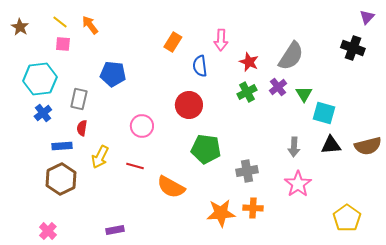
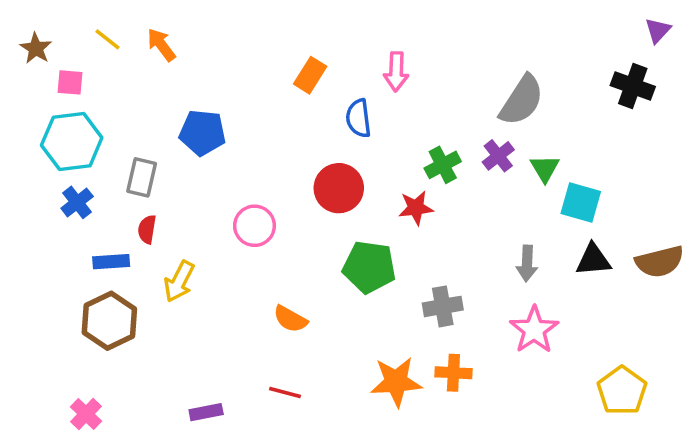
pink square: (63, 44) -> (70, 82), moved
red star: (249, 62) -> (416, 208), moved, turned -30
red line: (135, 166) -> (285, 392), moved
orange semicircle: (171, 187) -> (290, 319), moved, size x0.7

